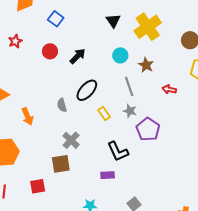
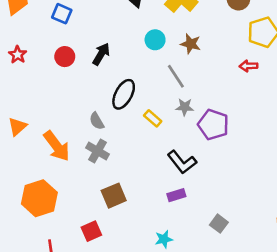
red arrow: (169, 89) -> (248, 66), moved
orange arrow: (27, 116) -> (57, 146), size x1.4
gray cross: (71, 140) -> (97, 151), moved

